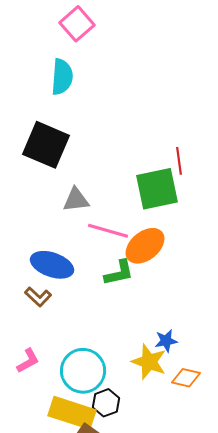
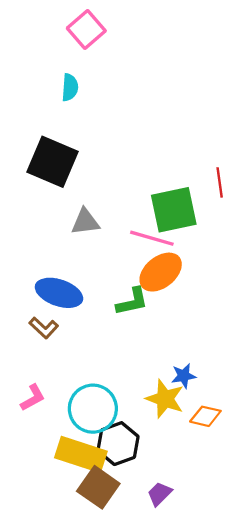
cyan semicircle: (62, 77) -> (70, 87), size x0.7
red line: (179, 161) -> (220, 182), moved
pink line: (108, 231) -> (152, 238), moved
black hexagon: (106, 403) -> (118, 444), size x1.4

